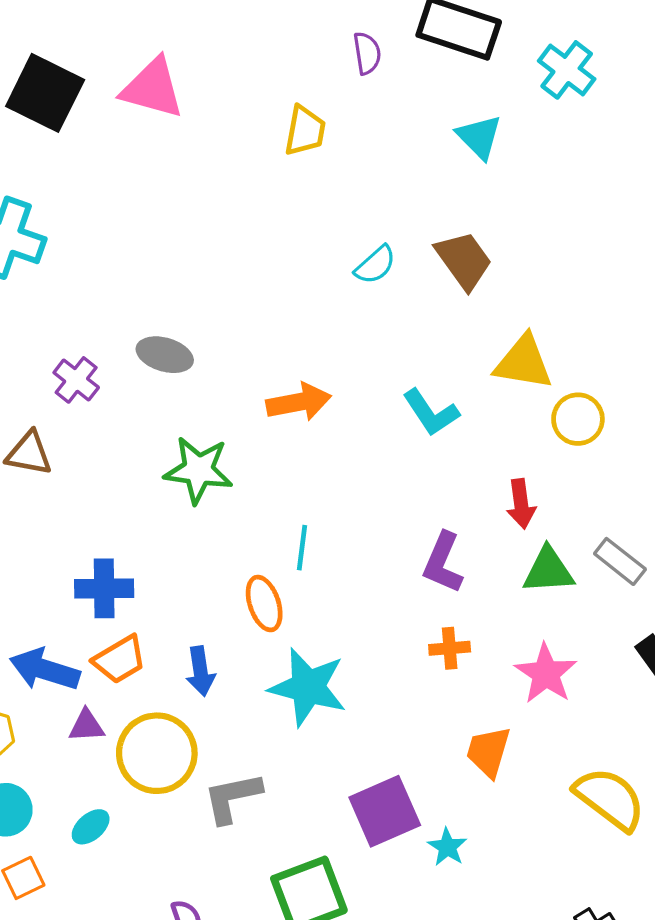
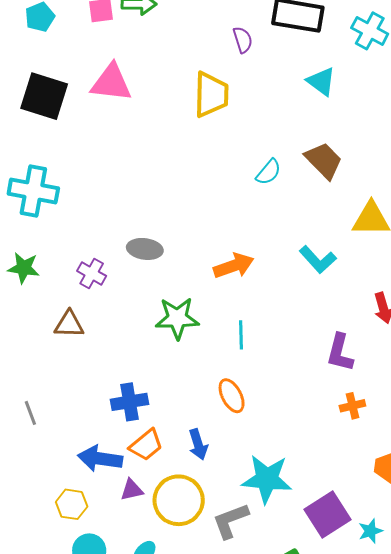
yellow trapezoid: (305, 131) -> (211, 95), size x1.4
cyan line: (302, 548) -> (241, 335), moved
cyan star: (308, 687) -> (267, 479), moved
cyan star: (447, 847) -> (370, 531), turned 30

